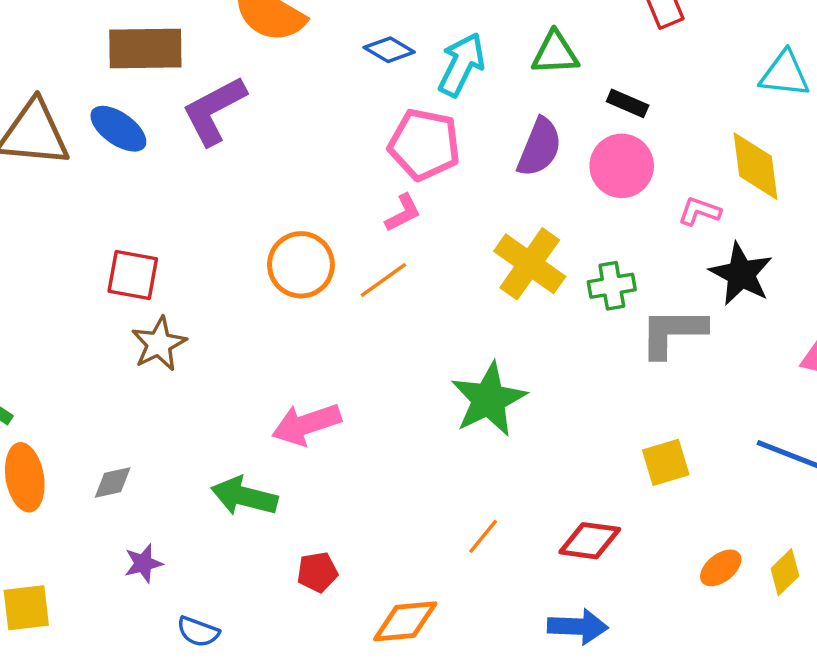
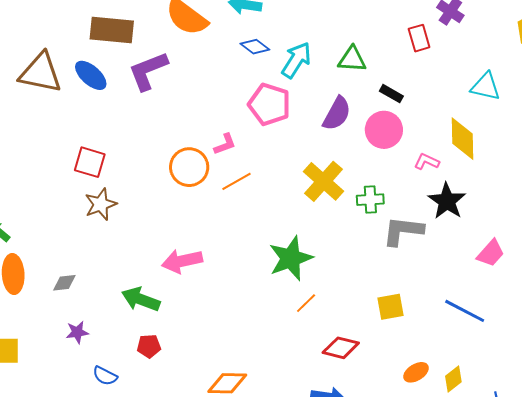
pink L-shape: (403, 213) -> (225, 144), moved
orange line: (483, 536) -> (306, 303), moved
red pentagon: (317, 572) -> (149, 346), moved

